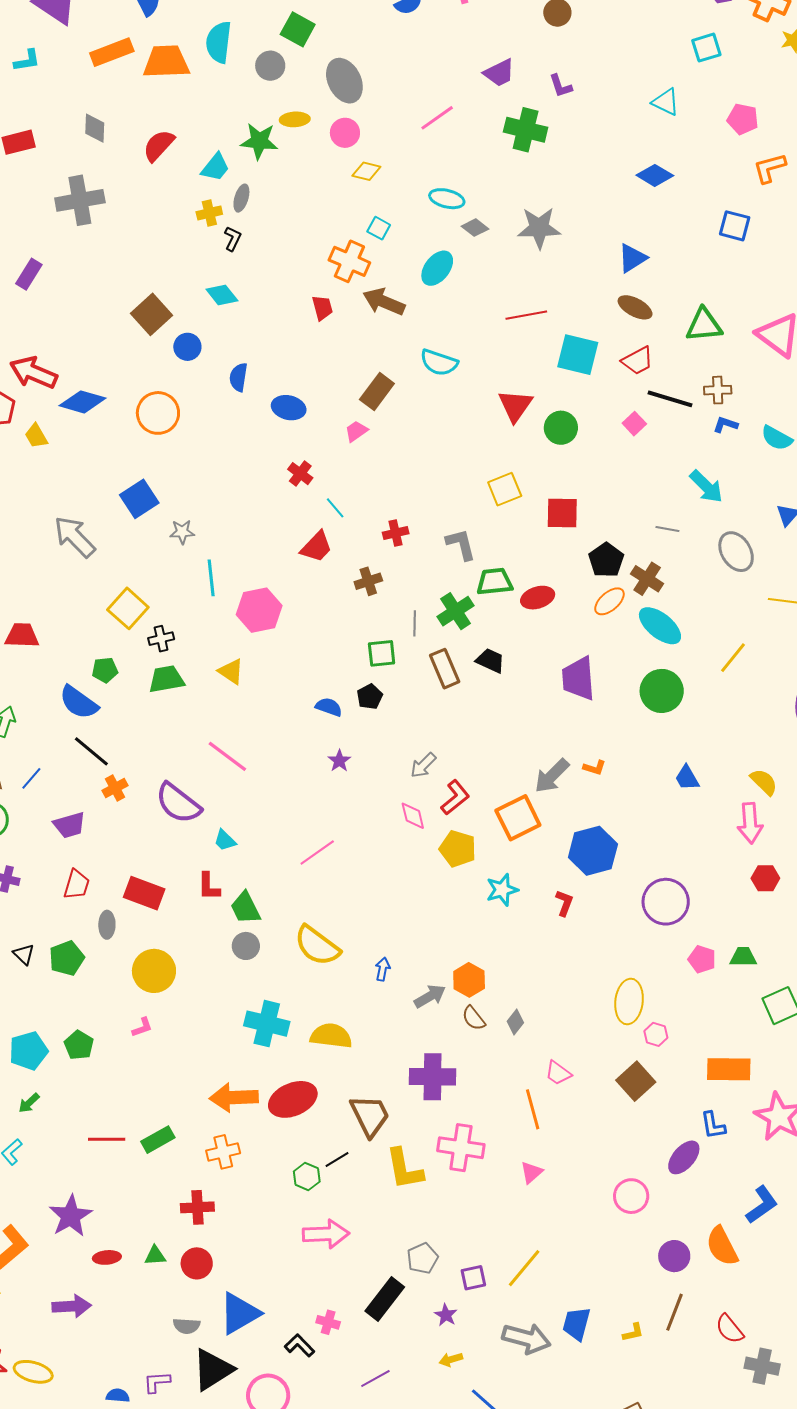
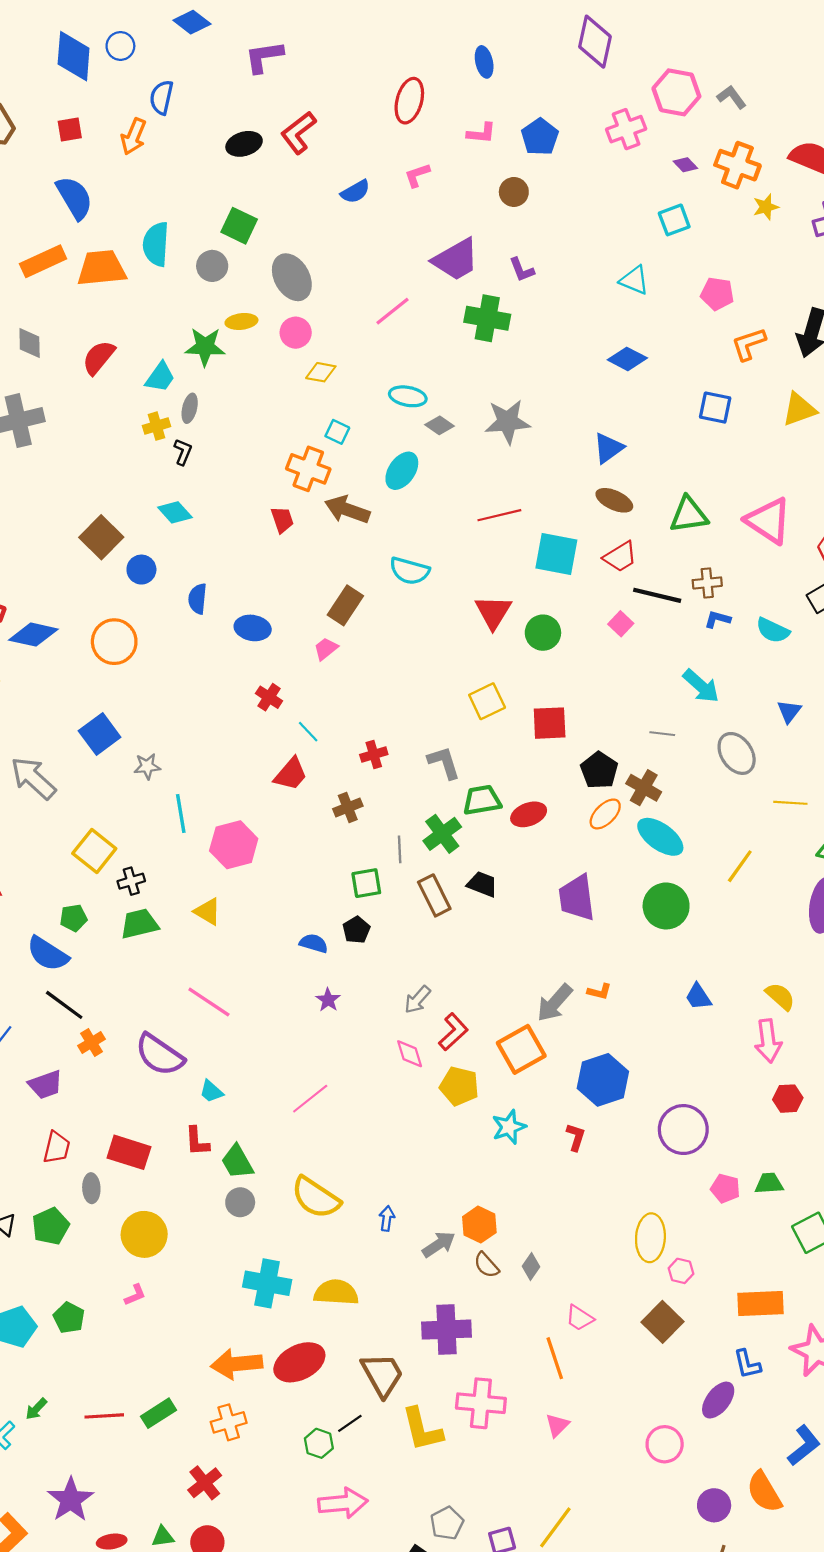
purple trapezoid: (499, 73) -> (456, 260), size x1.4
green arrow: (29, 1103) -> (36, 1409), moved
red cross: (197, 1207) -> (205, 1483), turned -32

